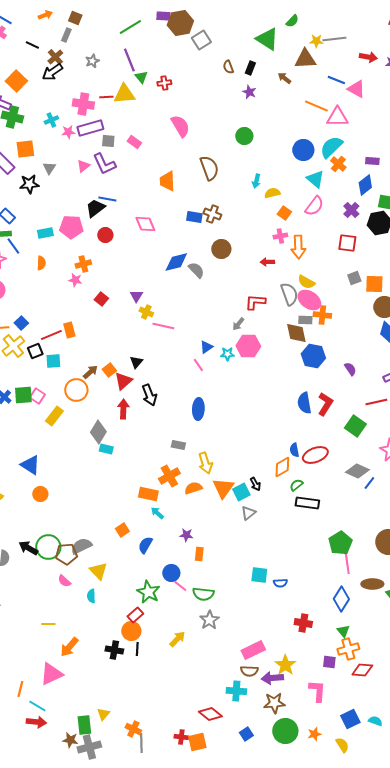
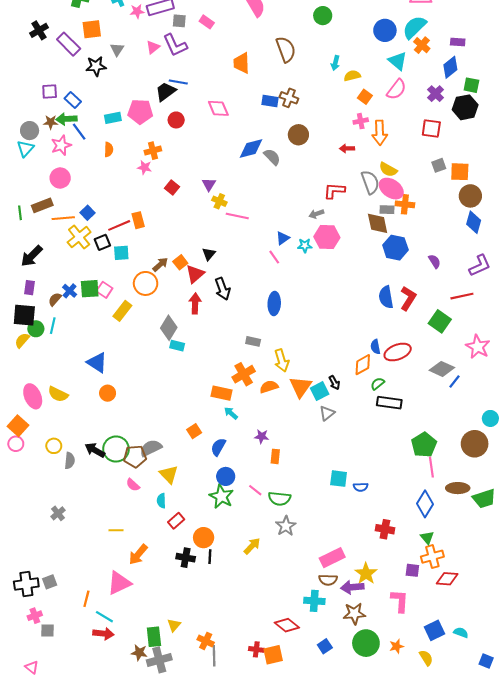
gray arrow: (238, 324) -> (316, 214), turned 32
blue circle: (171, 573) -> (226, 476), moved
red rectangle: (135, 615) -> (176, 521), moved

